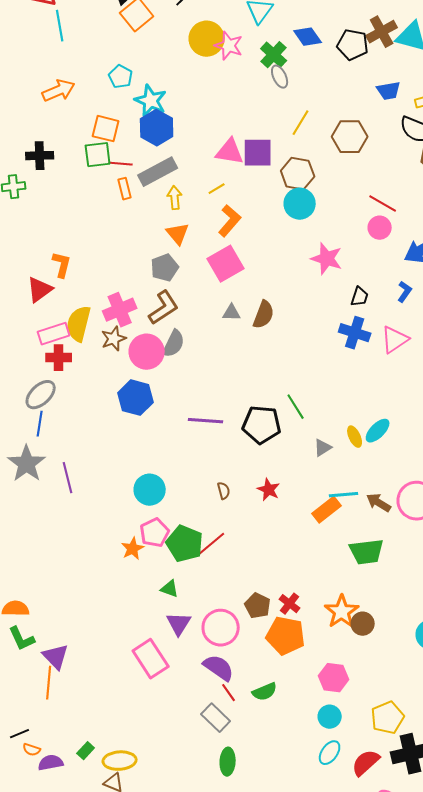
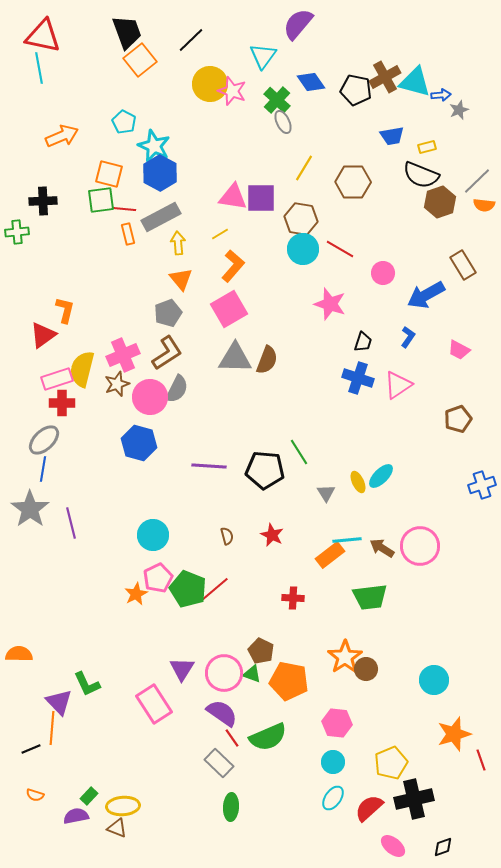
cyan line: (60, 26) -> (39, 68), moved
red line: (383, 204) -> (340, 249), moved
gray triangle: (232, 313) -> (235, 358), size x1.8
gray triangle: (323, 448) -> (326, 493), turned -30
green triangle: (170, 589) -> (252, 674), moved
red cross: (290, 604) -> (293, 598), moved, turned -35
green L-shape: (22, 639) -> (87, 684), moved
green semicircle: (265, 692) -> (268, 737), size x1.5
black line: (20, 734) -> (31, 749), moved
purple semicircle: (51, 763) -> (76, 816), moved

